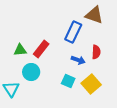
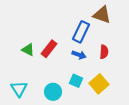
green triangle: (20, 50) -> (28, 50), turned 32
blue arrow: (78, 60) -> (79, 55), moved
cyan circle: (31, 72) -> (53, 92), moved

